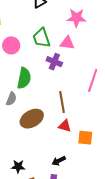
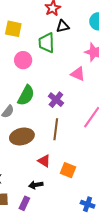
green trapezoid: (42, 38) -> (47, 43), moved
purple cross: (54, 62) -> (56, 100), moved
red triangle: (65, 126) -> (44, 161), moved

